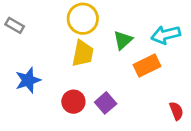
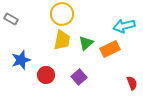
green triangle: (123, 40) -> (86, 43), moved
red circle: (73, 102) -> (46, 75), moved

